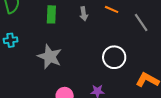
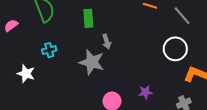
gray arrow: (84, 14) -> (107, 42), moved
white circle: (114, 57) -> (175, 49), moved

